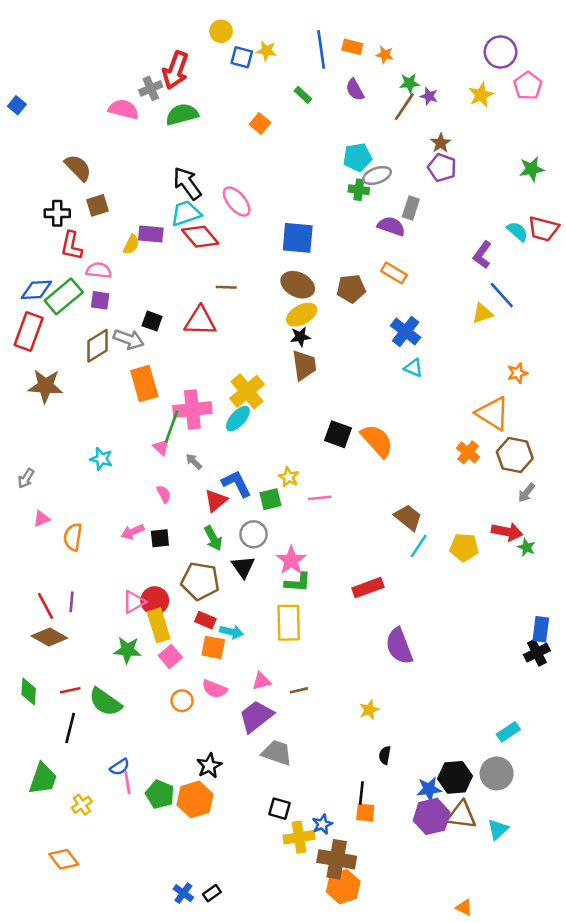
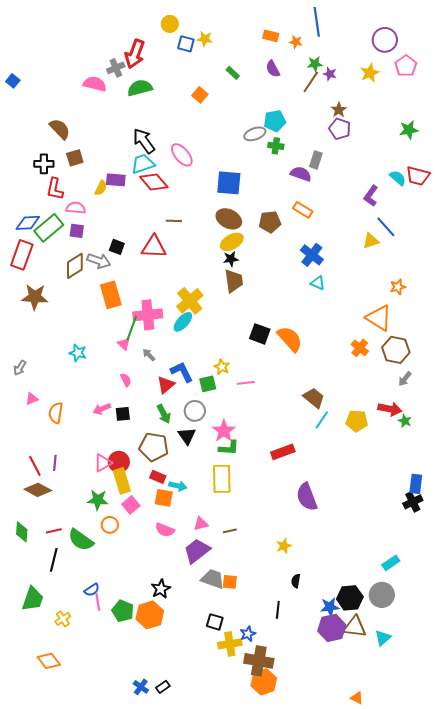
blue line: (321, 49) -> (317, 22), moved
gray ellipse: (377, 175) -> (255, 134), moved
orange circle: (182, 701) -> (110, 525), moved
orange square: (365, 812) -> (230, 582), moved

